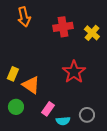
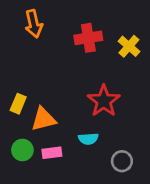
orange triangle: (31, 85) -> (43, 119), turned -48
pink rectangle: (48, 109) -> (52, 153), moved, turned 48
cyan semicircle: (63, 121) -> (88, 139), moved

